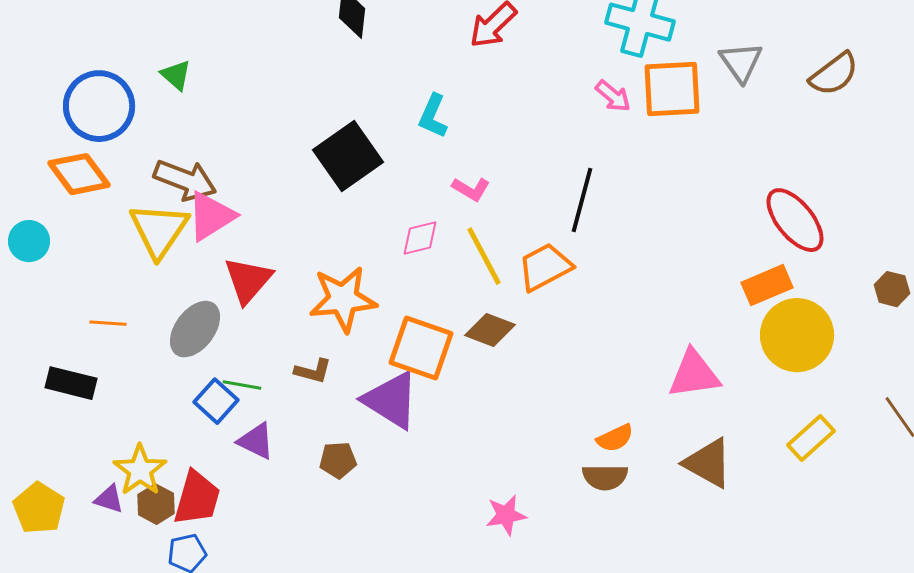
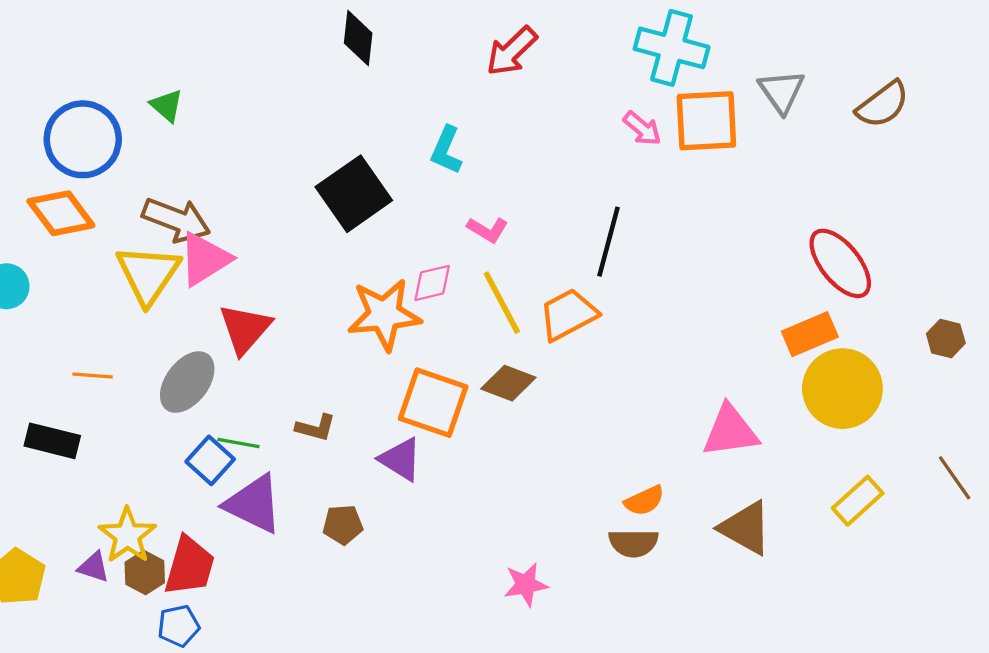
orange star: (343, 299) -> (384, 315), moved
purple triangle: (391, 400) -> (401, 459), size x0.7
purple triangle: (256, 441) -> (254, 504), size x1.5

